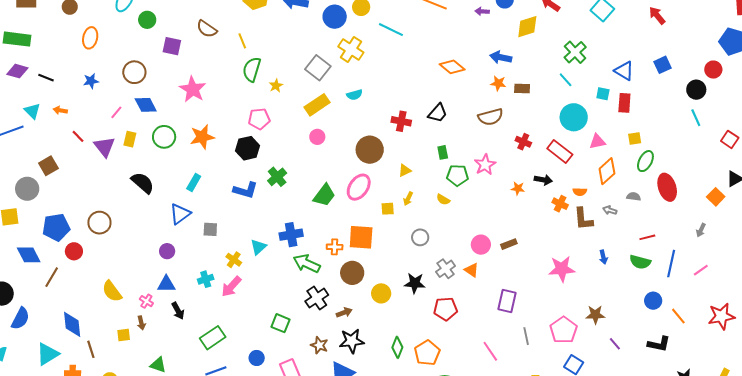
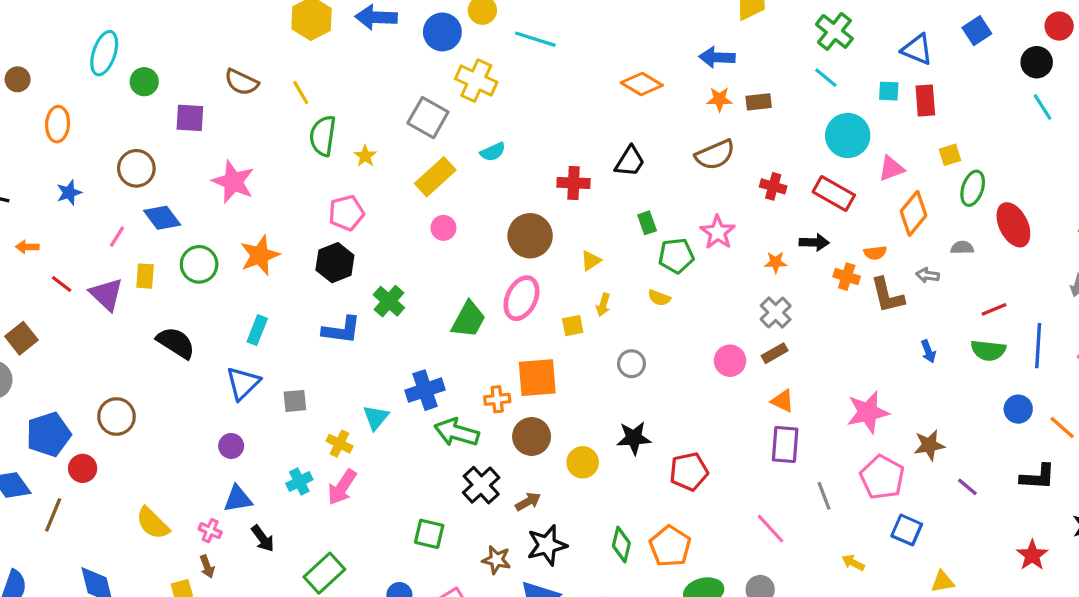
gray cross: (446, 269) -> (776, 313), moved
pink star: (562, 269) -> (868, 412), moved
orange triangle: (472, 270) -> (783, 401), moved

